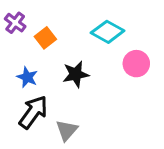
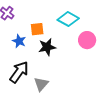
orange square: (45, 38) -> (37, 29), moved, turned 32
blue star: (27, 77) -> (19, 41), moved

